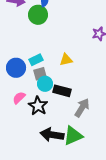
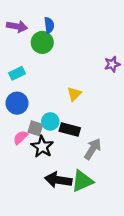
cyan rectangle: (36, 60) -> (17, 73), moved
yellow triangle: (66, 60) -> (74, 94), turned -32
gray square: (40, 74) -> (35, 128), moved, turned 32

